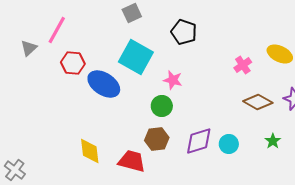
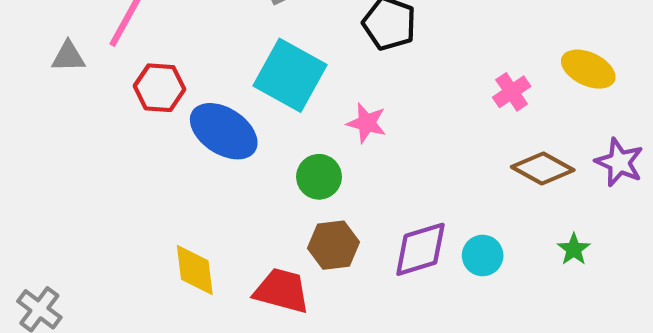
gray triangle: (29, 48) -> (68, 57), turned 42
green circle: (162, 106) -> (319, 177), moved

